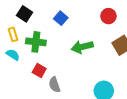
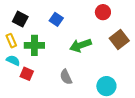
red square: (39, 71) -> (27, 74), moved
gray semicircle: (54, 85) -> (66, 77), moved

